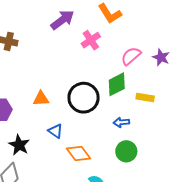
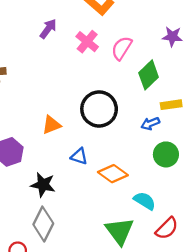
purple arrow: (62, 20) -> (48, 29), size x0.7
pink semicircle: (131, 56) -> (122, 48), moved
green diamond: (117, 84) -> (149, 75), moved
yellow rectangle: (145, 97) -> (171, 105), moved

